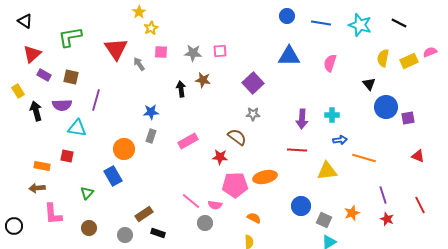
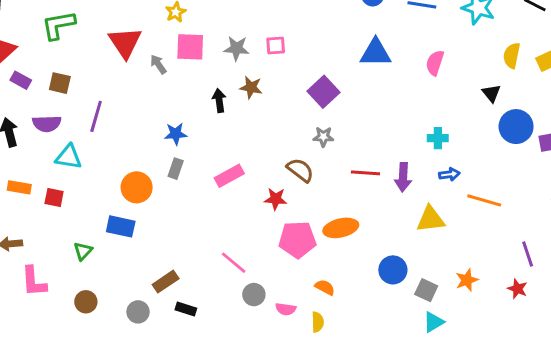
pink square: (161, 52) -> (190, 47), size x1.5
purple arrow: (302, 119) -> (403, 177), moved
red line: (297, 150) -> (365, 173), moved
orange rectangle: (42, 166) -> (19, 187), moved
blue rectangle: (113, 176) -> (121, 226), turned -48
purple line: (383, 195) -> (528, 254), moved
pink semicircle: (215, 205) -> (286, 309), moved

